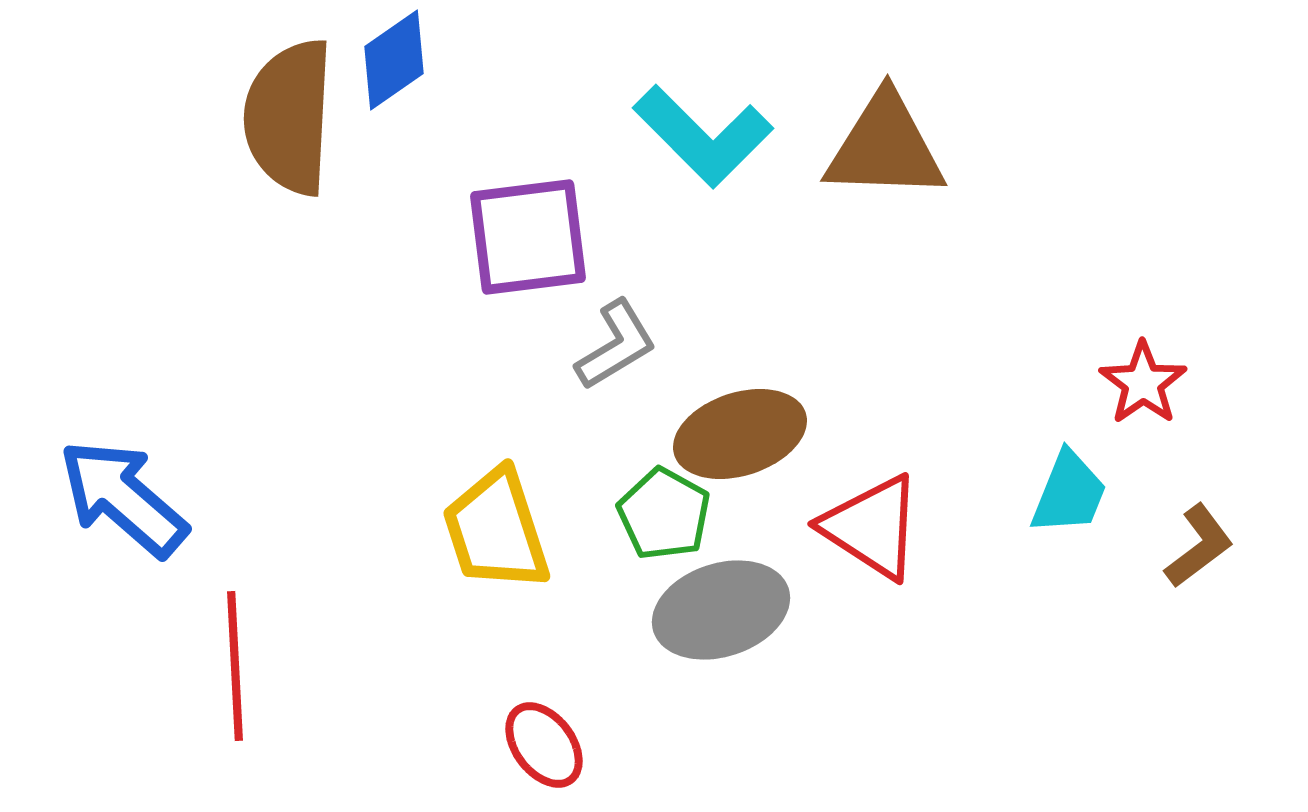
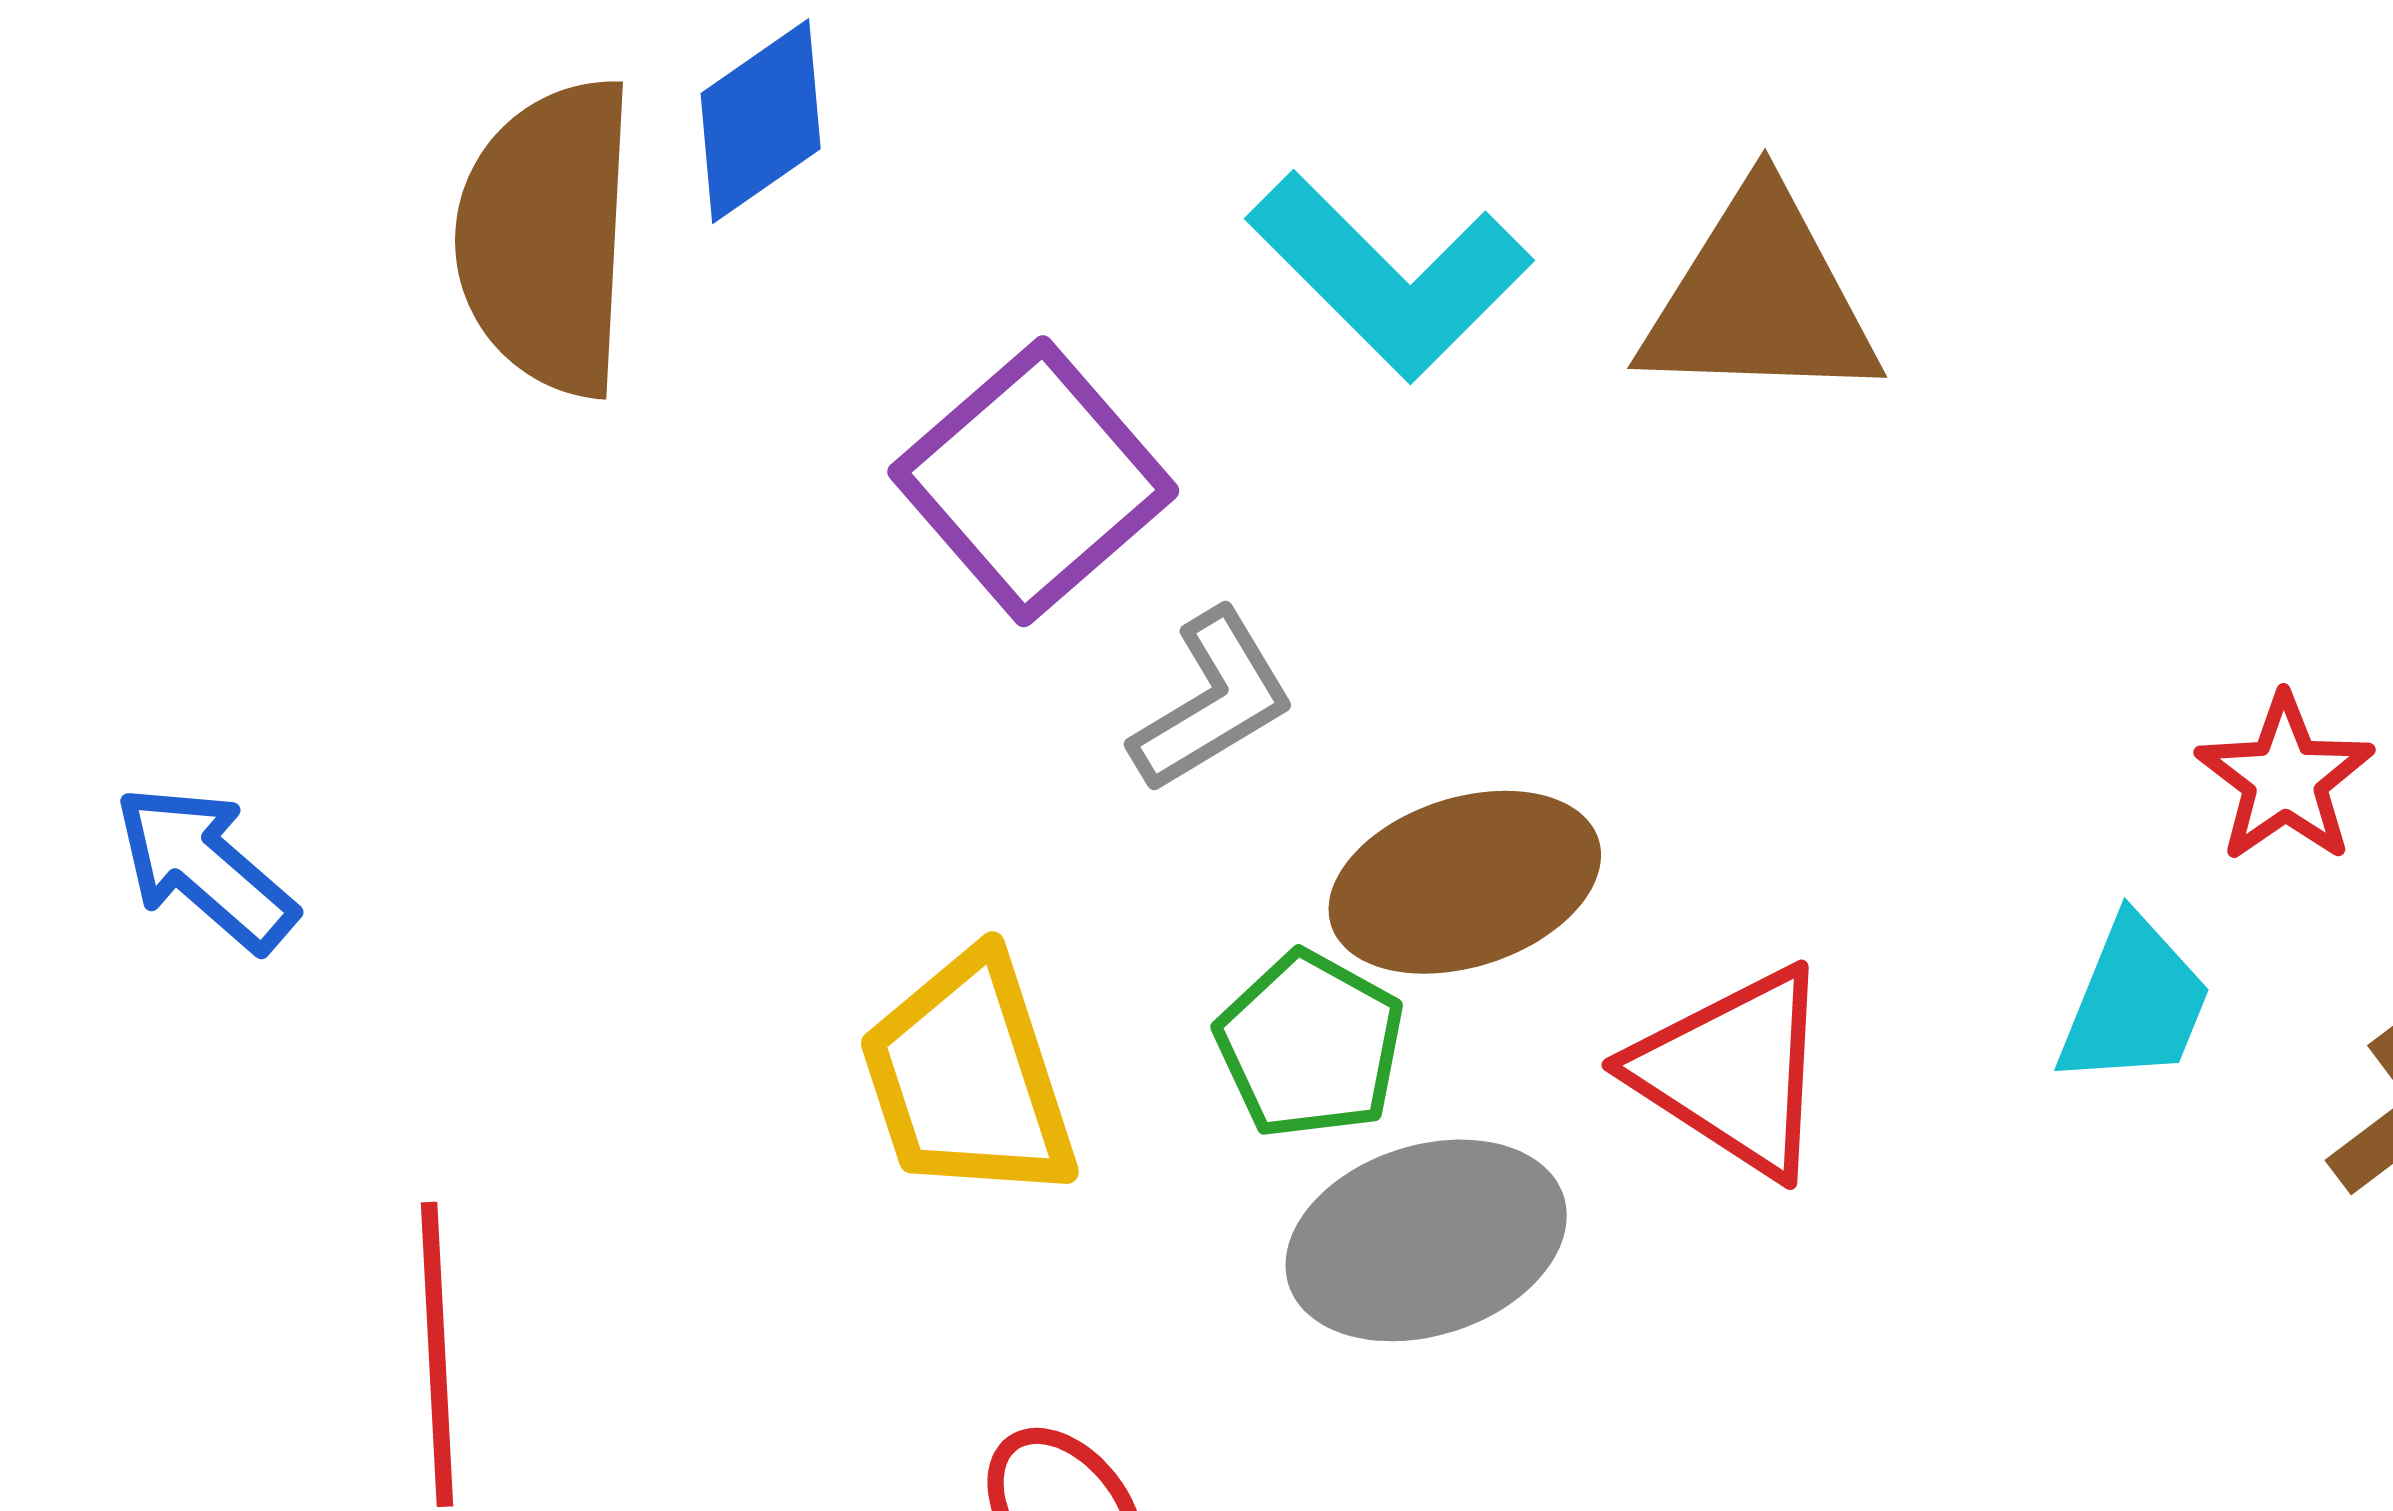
purple square: (528, 237) -> (1033, 481), turned -34
blue arrow: (123, 498) -> (205, 868), moved, size x0.7

